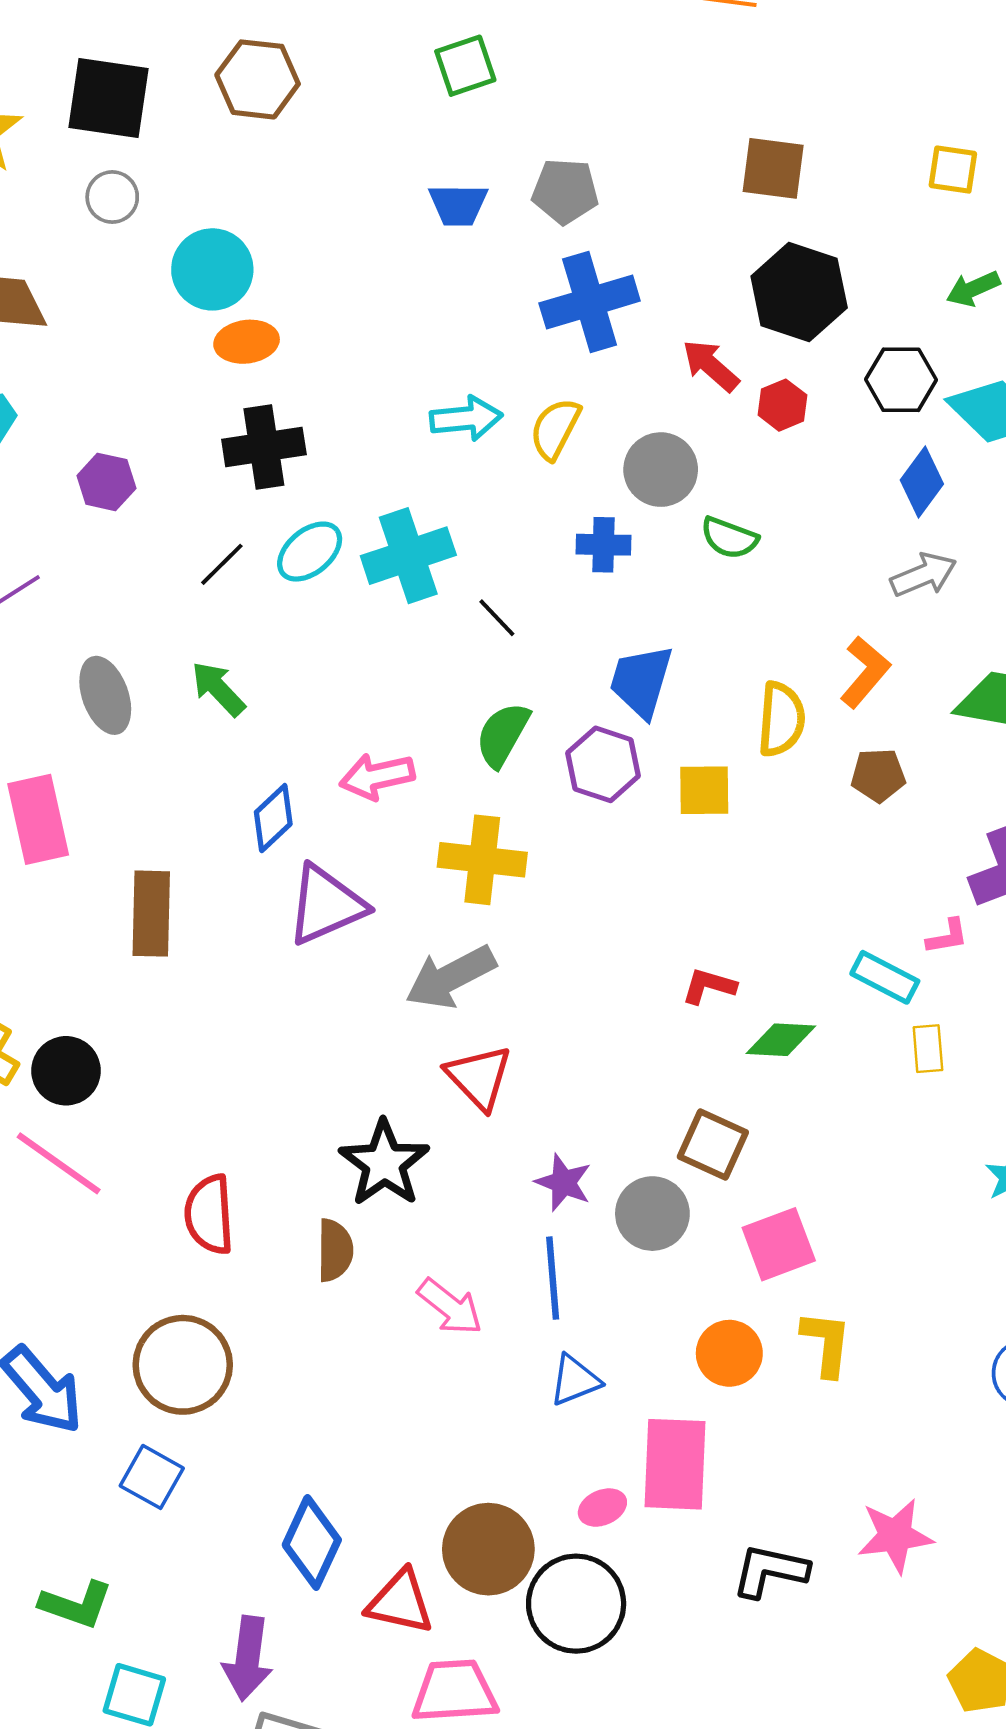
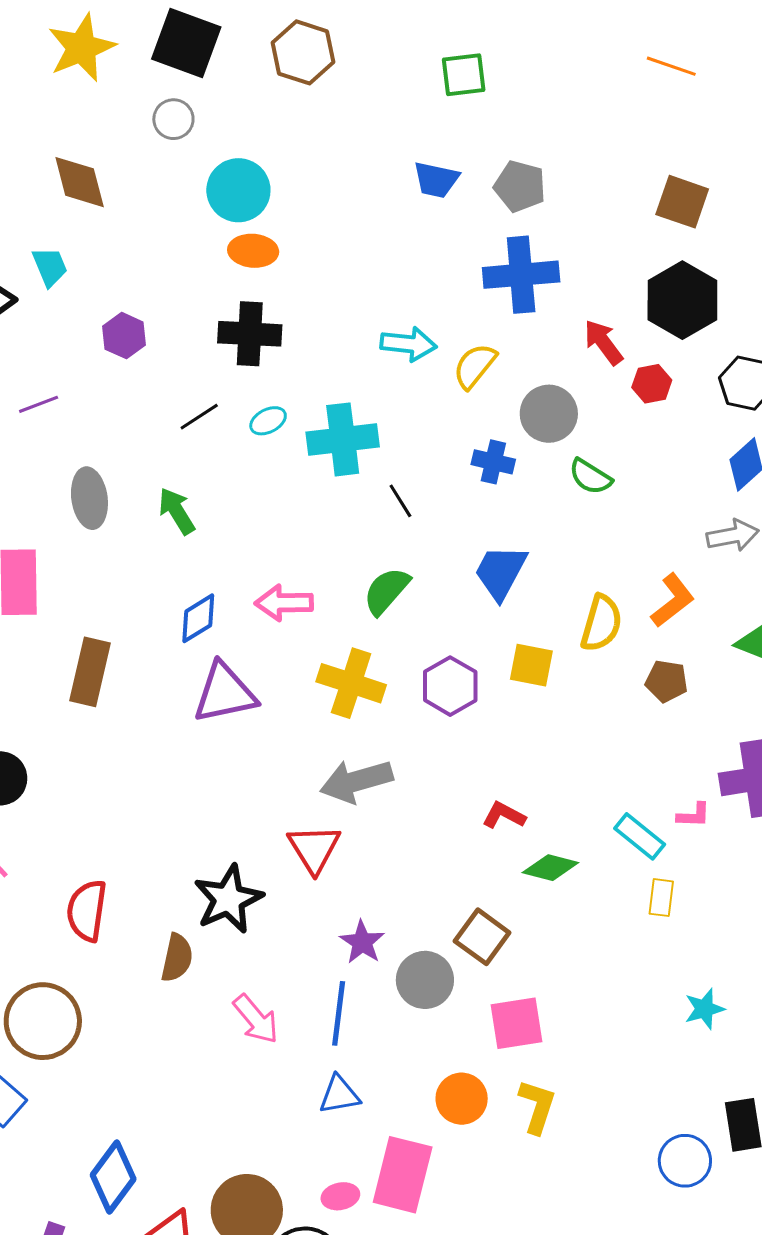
cyan ellipse: (310, 552) -> (268, 421), size x0.7
purple hexagon: (603, 764) -> (450, 686), moved
gray arrow: (451, 977) -> (356, 781), moved

